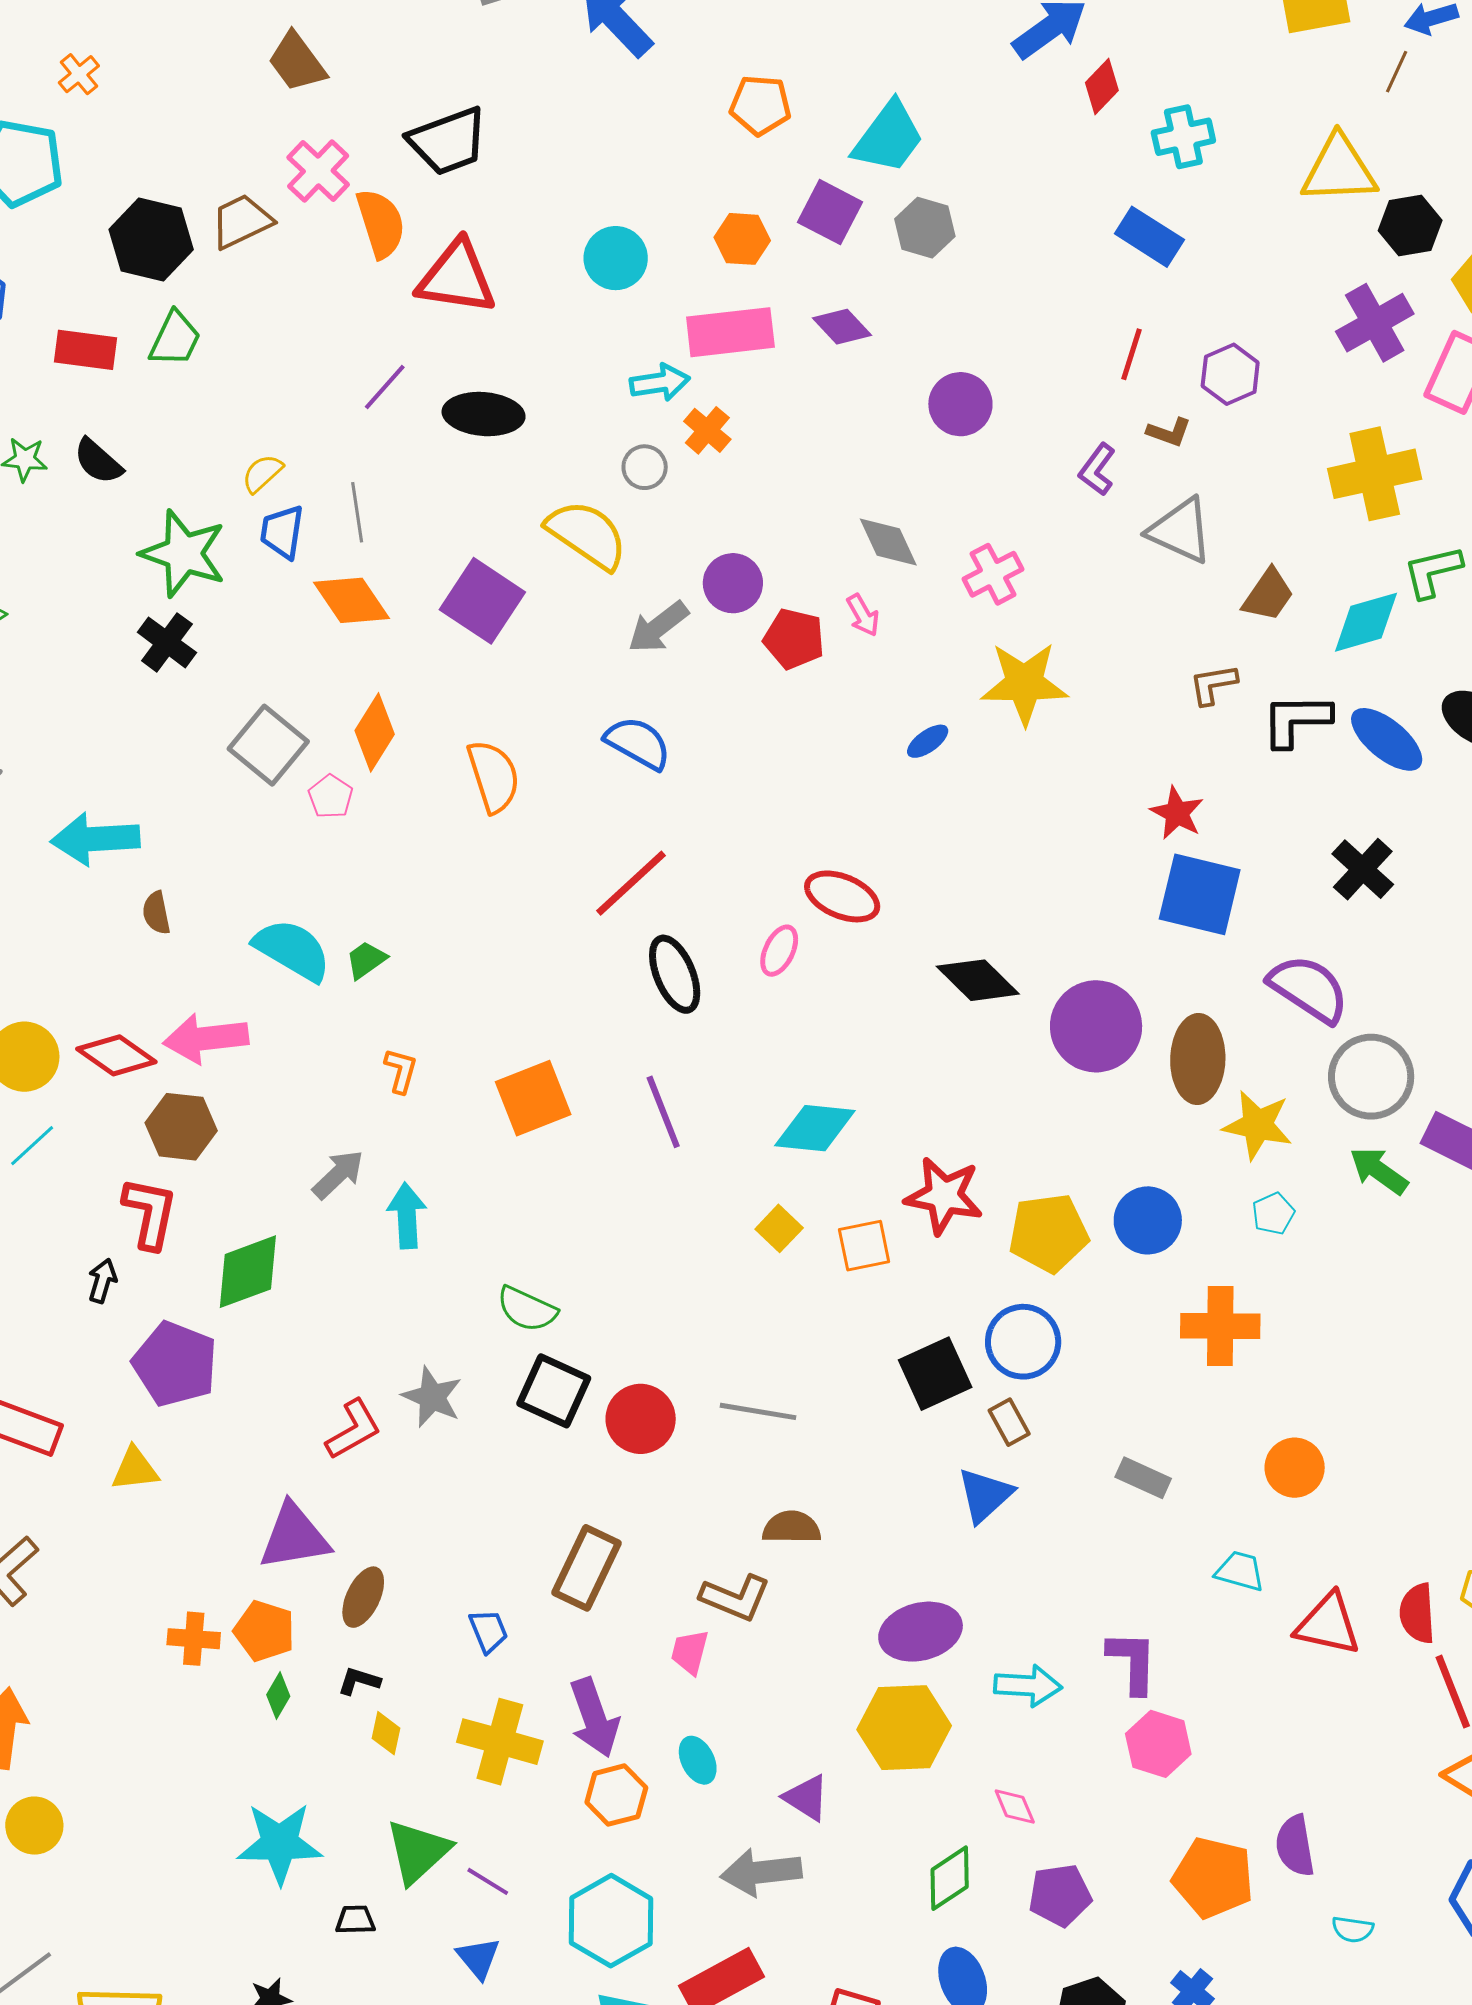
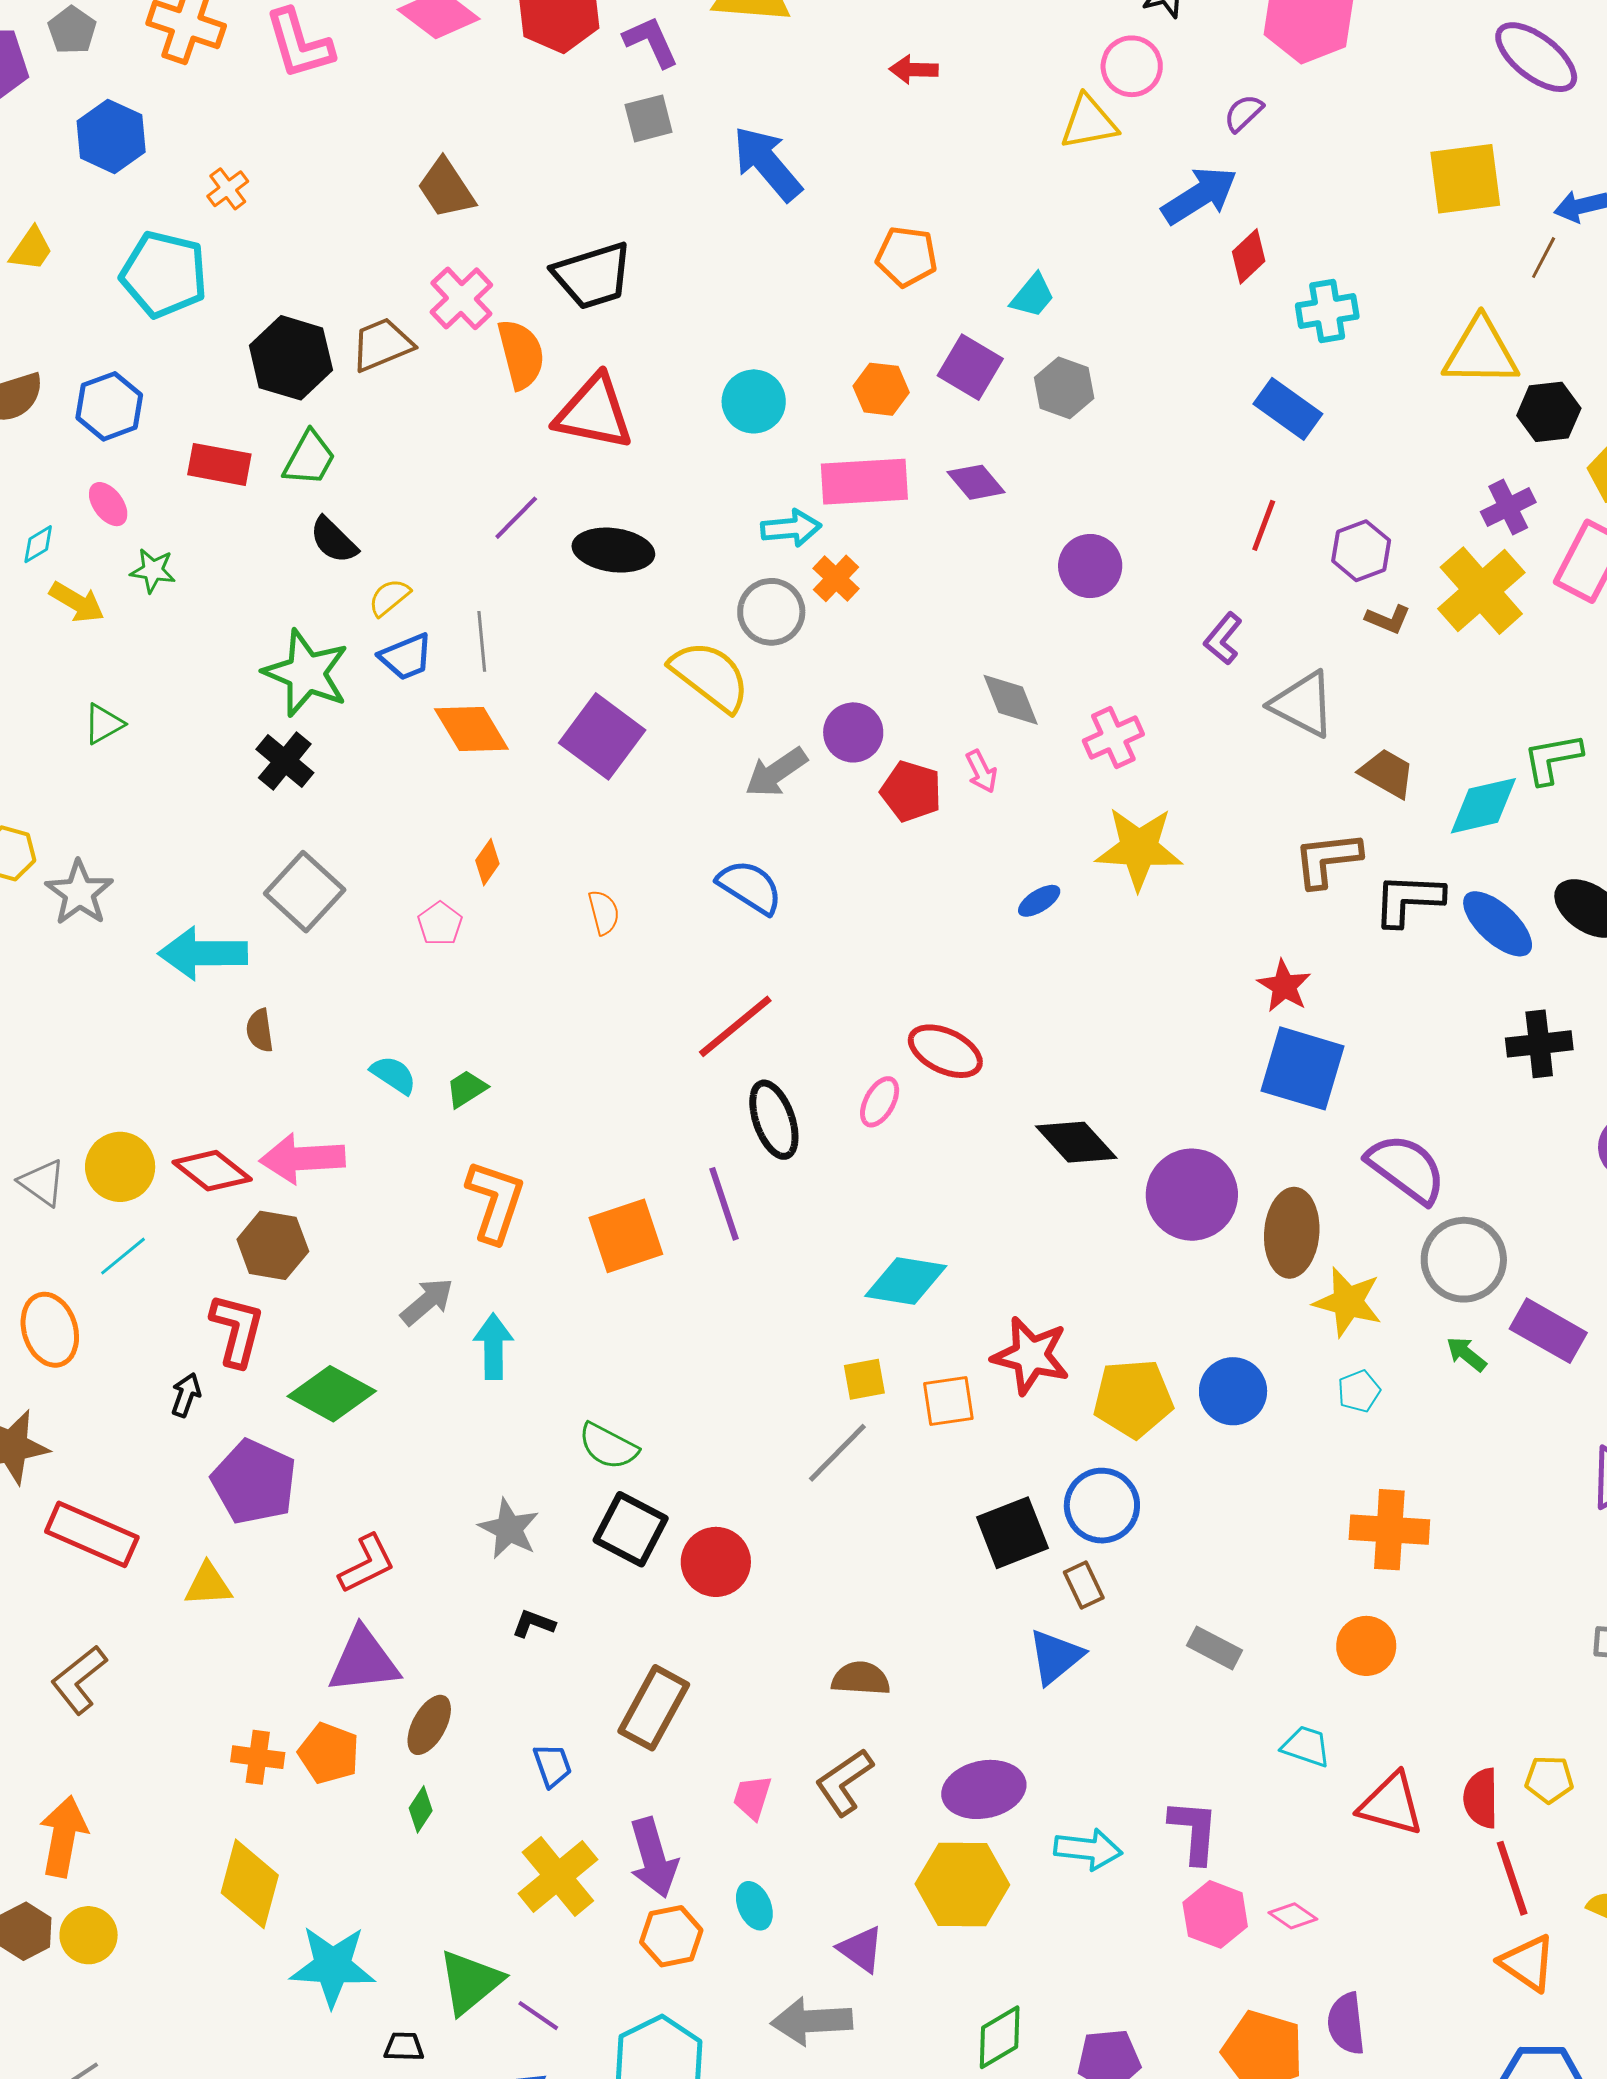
cyan trapezoid: (888, 137) -> (1033, 296), size x0.6
purple cross: (1375, 323) -> (1508, 507), size x0.7
brown L-shape: (1169, 432) -> (1388, 619), moved
black semicircle: (98, 461) -> (334, 540), moved
gray circle: (645, 467) -> (771, 612), size x1.5
yellow cross: (1375, 474) -> (1481, 591), moved, turned -32
blue trapezoid: (282, 532) -> (406, 657), turned -124
brown trapezoid: (1268, 595) -> (1387, 773), turned -98
brown L-shape: (1213, 684) -> (1327, 859), size x1.4
orange diamond: (375, 732) -> (487, 862), size x0.6
gray square: (268, 745) -> (305, 892), moved
orange semicircle: (493, 776) -> (604, 912), size x0.6
black cross: (1363, 869) -> (1539, 1044), moved, turned 38
cyan semicircle: (292, 950) -> (394, 1075), size x0.6
orange L-shape: (401, 1071) -> (495, 1201), size x1.8
purple line: (663, 1112) -> (724, 1204), moved
green arrow: (1379, 1171) -> (1466, 1354), size x0.7
yellow square: (779, 1228) -> (864, 1379), turned 33
green diamond: (248, 1272) -> (332, 1394), turned 46
orange cross: (1220, 1326) -> (1389, 1530), moved
gray line: (758, 1411) -> (837, 1453), moved, turned -58
red L-shape: (353, 1429) -> (367, 1564), moved
brown L-shape: (735, 1598) -> (844, 1782), moved, turned 120
black L-shape: (359, 1681) -> (534, 1624), moved
green diamond: (278, 1695) -> (421, 1809), moved
yellow diamond: (386, 1733) -> (250, 1884), moved, size x2.0
yellow cross: (500, 1742) -> (558, 1877), turned 32
pink diamond: (1015, 1806) -> (1293, 1916), moved, turned -36

